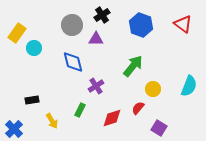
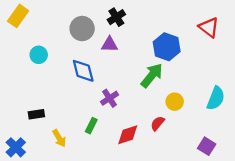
blue hexagon: (141, 25) -> (167, 47), moved
yellow rectangle: (17, 33) -> (18, 16), moved
purple square: (159, 128) -> (207, 146), moved

